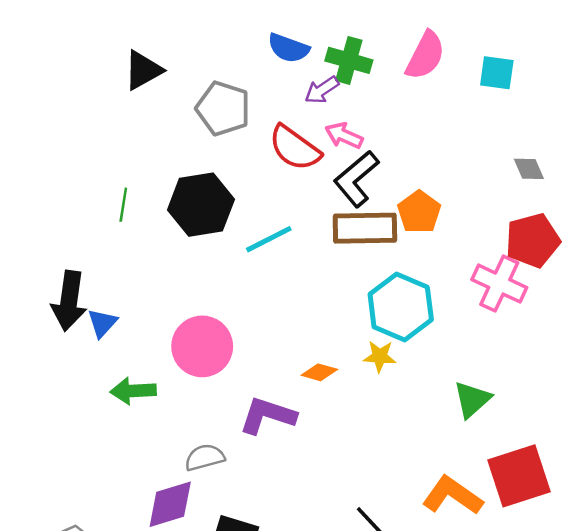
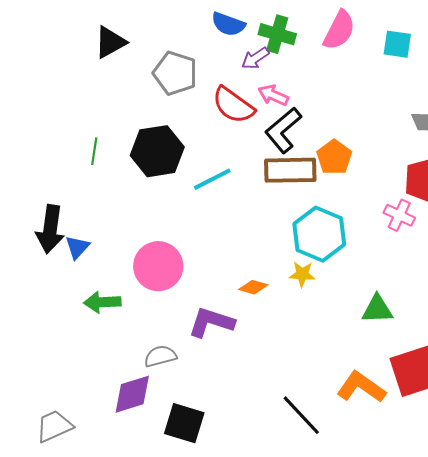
pink cross: (499, 284) -> (399, 215), size x0.7
green triangle: (472, 399) -> (377, 309), turned 40

